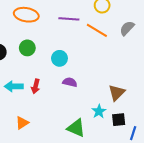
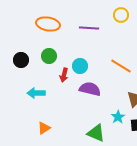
orange line: (97, 30) -> (121, 66), moved
purple semicircle: (70, 82) -> (90, 89), size x1.5
red arrow: (36, 86) -> (64, 75), moved

